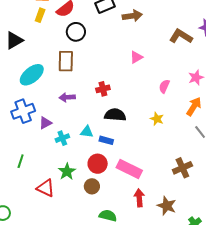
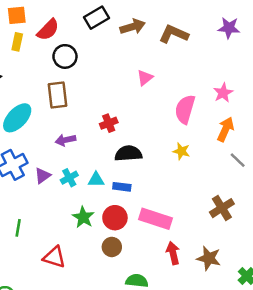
brown L-shape: (181, 36) -> (174, 34), moved
pink semicircle: (164, 86) -> (185, 109), size x1.6
cyan cross: (62, 138) -> (69, 178), moved
green star: (67, 172) -> (83, 217), moved

